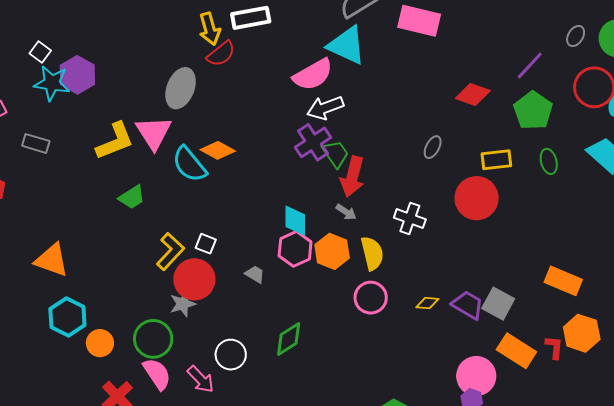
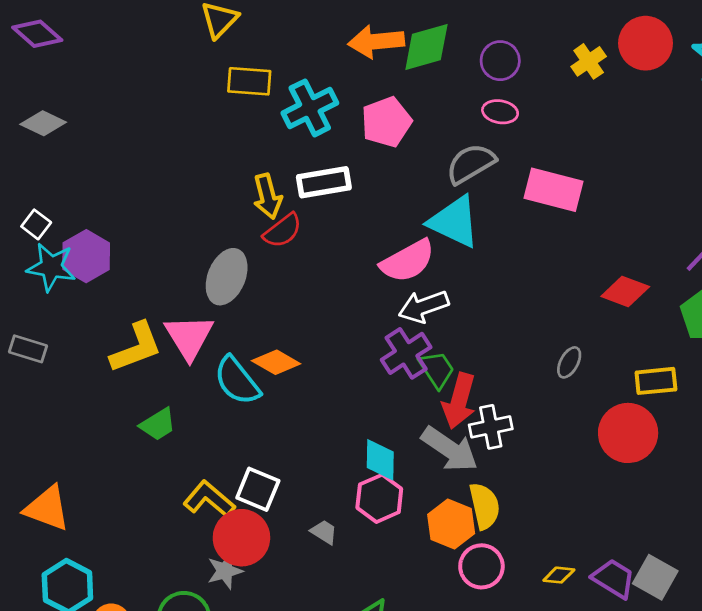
gray arrow: (346, 212) -> (450, 449), size x2.0
white cross: (410, 219) -> (491, 427), moved, turned -32
white square: (206, 244) -> (258, 489), size x1.5
yellow L-shape: (170, 251) -> (209, 499), turned -93
orange hexagon: (332, 251) -> (451, 524), moved

